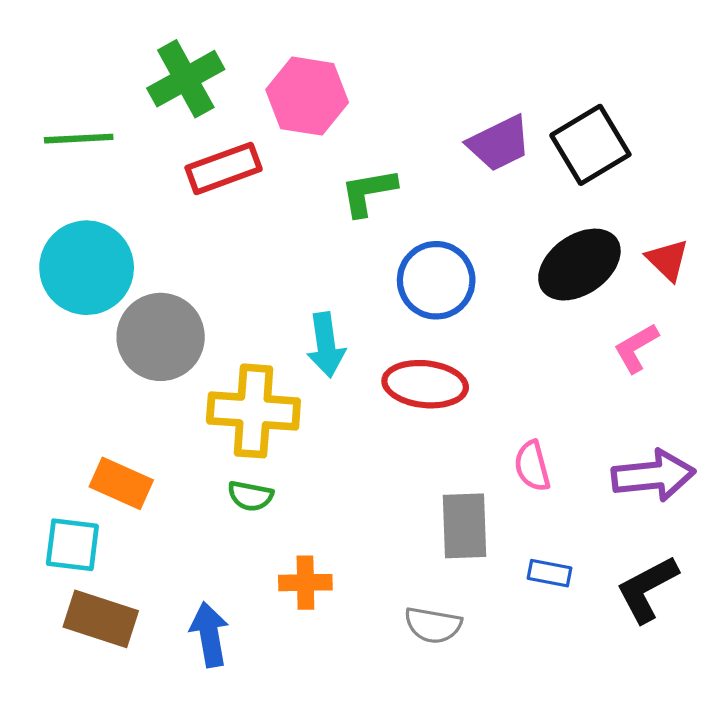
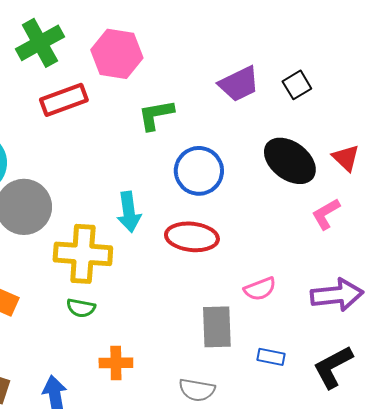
black square: (590, 145) -> (297, 85), size x0.6
black ellipse: (579, 265) -> (290, 161), turned 72
pink semicircle: (532, 466) -> (260, 289), turned -96

